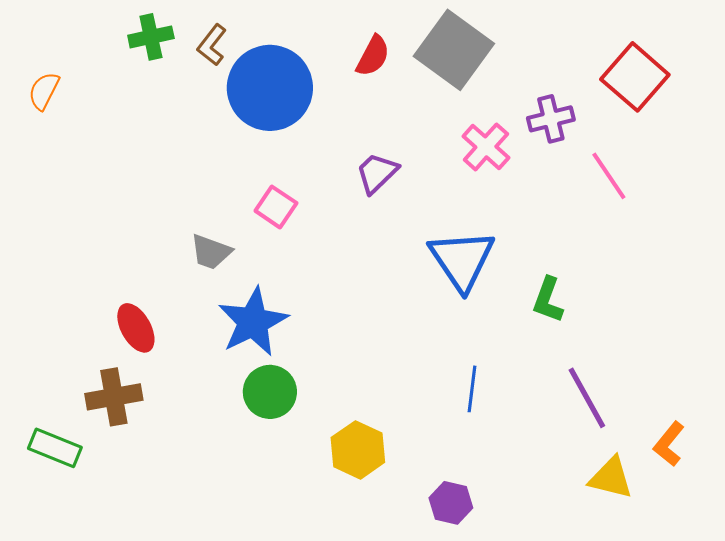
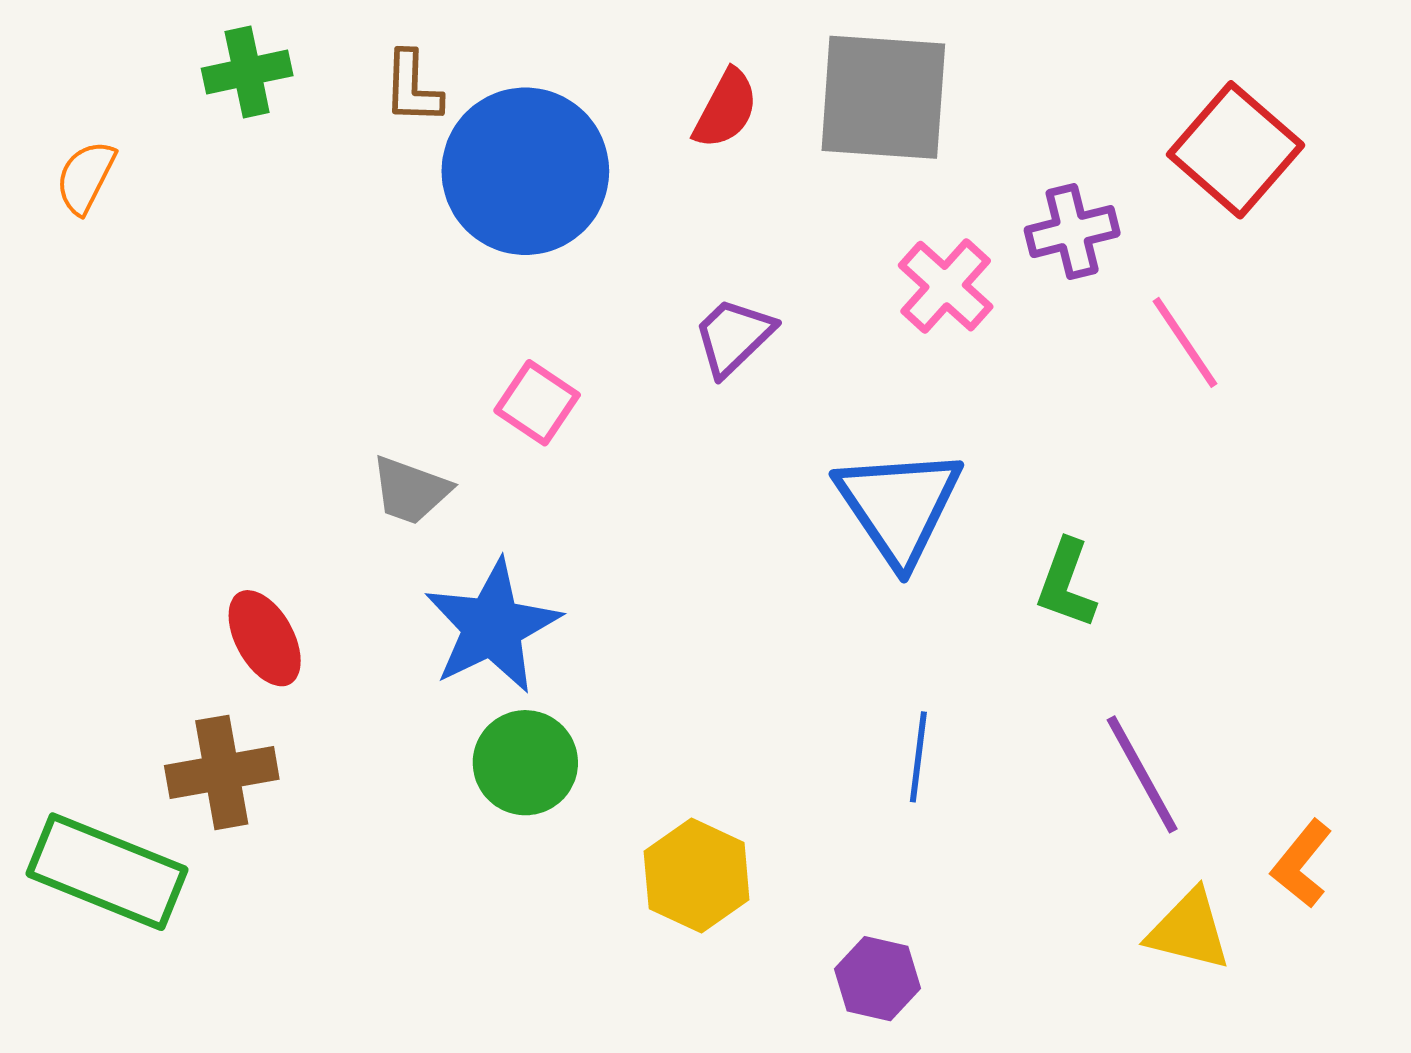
green cross: (151, 37) -> (247, 72), moved
brown L-shape: (212, 45) -> (412, 88), turned -36
gray square: (454, 50) -> (883, 97), turned -32
green rectangle: (55, 448) -> (107, 872), size x1.5

